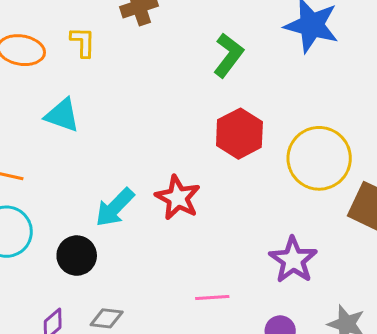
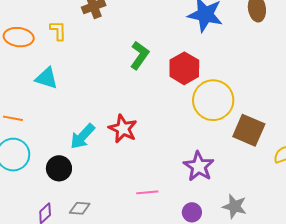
green L-shape: (228, 55) -> (140, 55), moved
red hexagon: (239, 134) -> (184, 68), moved

